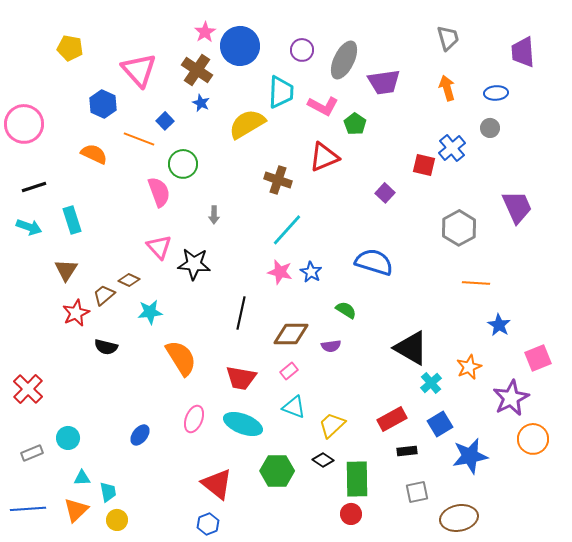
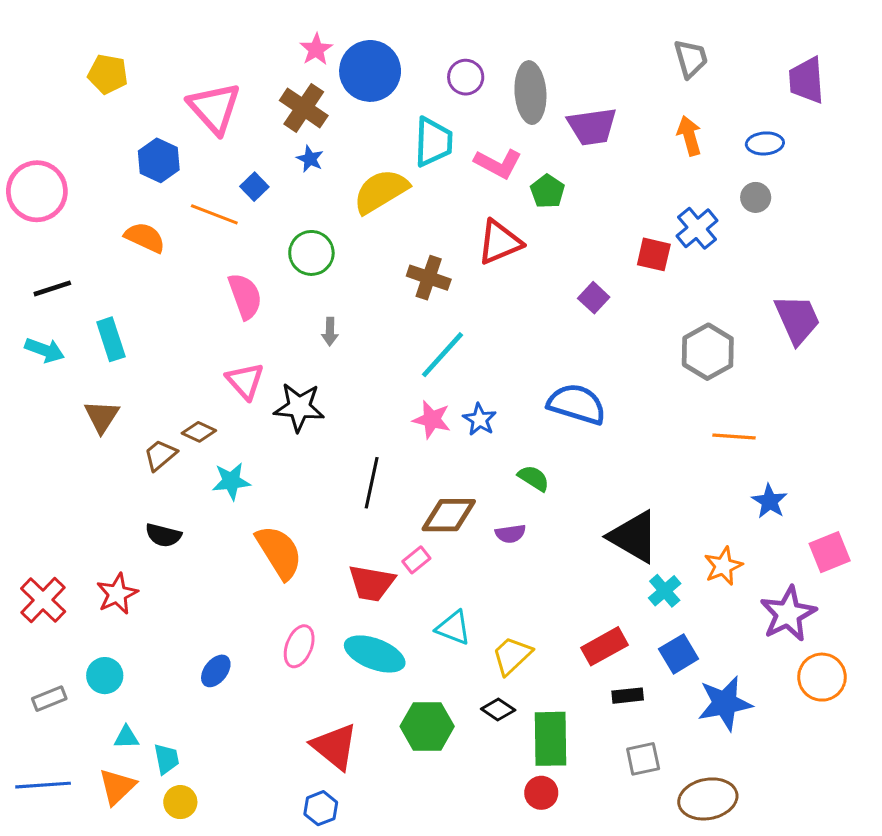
gray ellipse: (344, 60) -> (530, 93), turned -30
green circle: (183, 164) -> (311, 253), moved
red star: (76, 313) -> (117, 594), moved
pink rectangle: (289, 371) -> (416, 560), moved

